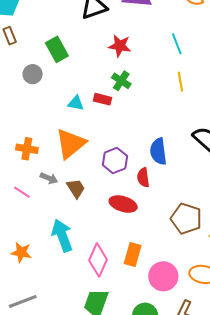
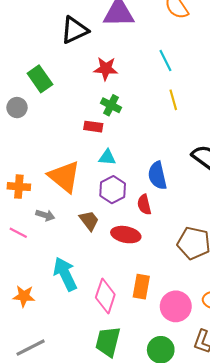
cyan triangle: (76, 103) -> (107, 157), moved
orange triangle: (71, 144) -> (64, 177), turned -36
brown trapezoid: (76, 188) -> (89, 221), moved

